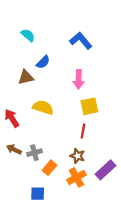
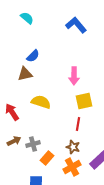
cyan semicircle: (28, 35) -> (27, 18), moved
blue L-shape: (81, 41) -> (76, 25), moved
blue semicircle: (43, 62) -> (33, 56), moved
brown arrow: (14, 149) -> (14, 141), turned 128

